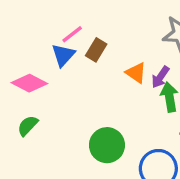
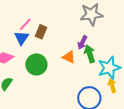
orange triangle: (136, 73) -> (69, 57), moved
green circle: (107, 145) -> (36, 64), moved

